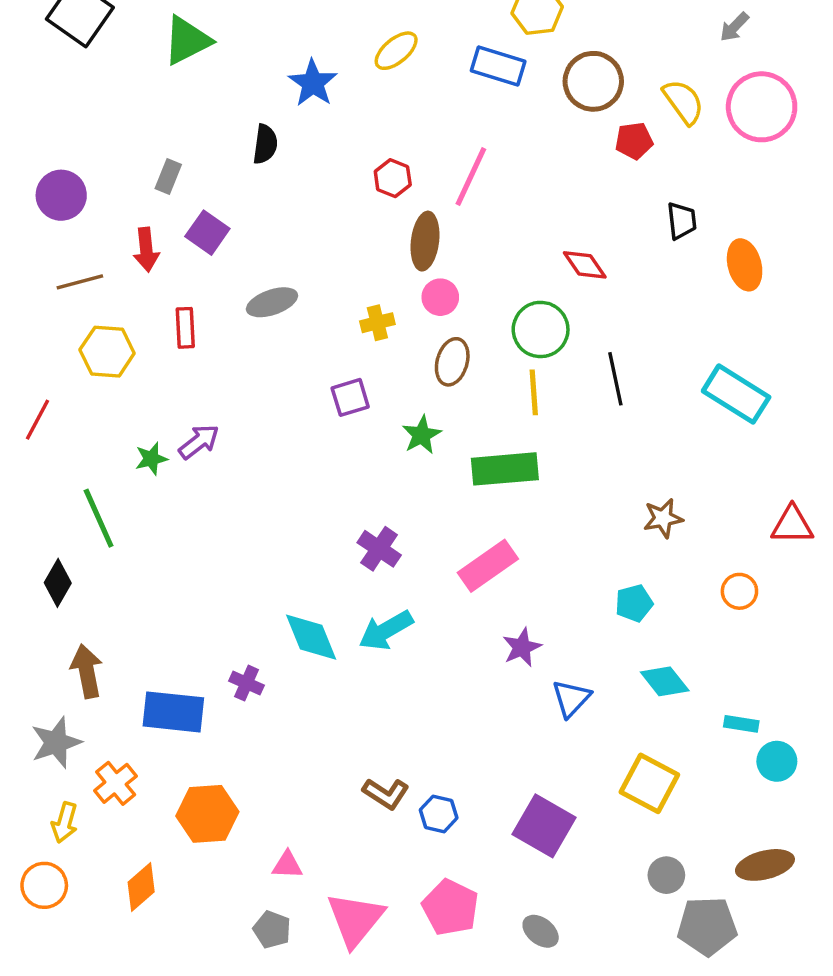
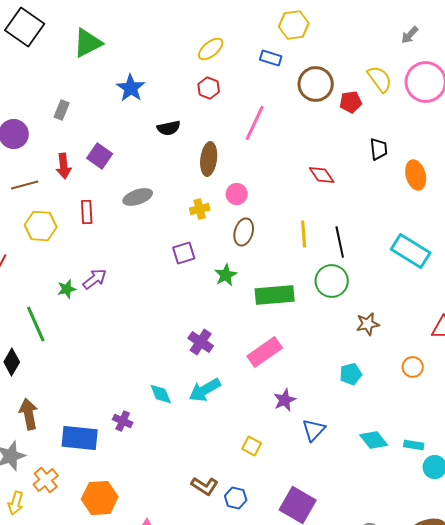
blue rectangle: (498, 66) -> (271, 58), size x0.7
brown circle: (593, 81) -> (316, 84), moved
blue star: (313, 83) -> (131, 88), moved
black semicircle: (265, 144) -> (169, 128), moved, turned 70
gray rectangle: (168, 176) -> (62, 110), moved
red hexagon: (393, 178) -> (209, 88), moved
brown ellipse: (425, 241) -> (209, 159), moved
green circle: (541, 329) -> (332, 281), moved
yellow line: (534, 392) -> (304, 234), moved
cyan diamond: (311, 637) -> (161, 394), size x0.7
cyan diamond: (665, 681) -> (374, 440), moved
yellow square: (649, 783) -> (252, 446), moved, size x0.6

